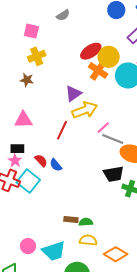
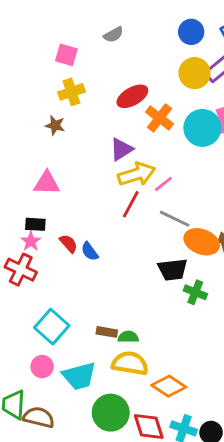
red ellipse: (91, 51) -> (132, 96), moved
yellow circle: (109, 57) -> (195, 73), moved
pink line: (103, 128) -> (163, 184), moved
red line: (62, 130) -> (131, 204), moved
cyan square: (28, 181) -> (52, 327), moved
yellow semicircle: (88, 240) -> (130, 363), size x1.4

